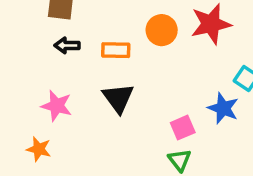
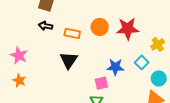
pink star: (57, 106) -> (19, 55), moved
blue star: (223, 108) -> (115, 67), moved, turned -30

